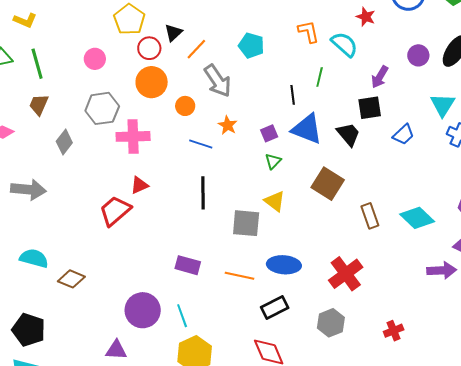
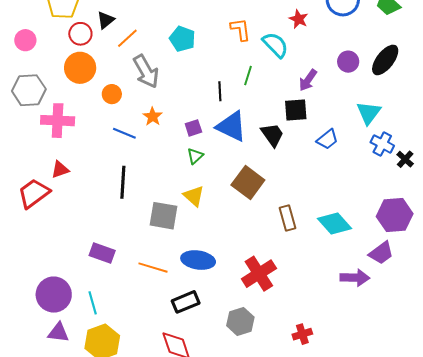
purple triangle: (116, 350) -> (58, 333), moved

